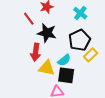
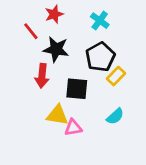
cyan semicircle: (64, 60) -> (115, 116), moved
yellow triangle: (47, 68) -> (57, 115), moved
black square: (66, 75) -> (77, 89), moved

